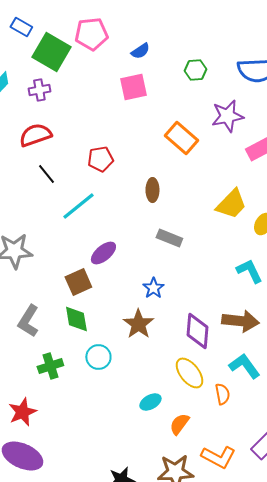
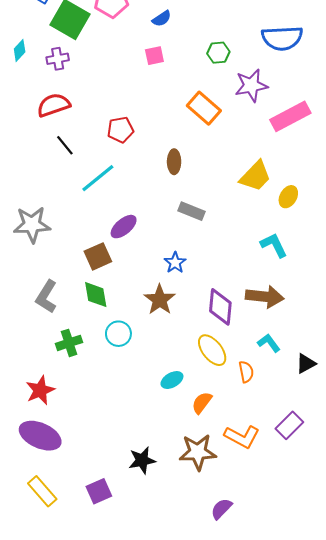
green hexagon: (195, 70) -> (218, 53), moved
pink square: (133, 87) -> (154, 56), size x0.7
cyan L-shape: (244, 366) -> (269, 343), size x0.7

